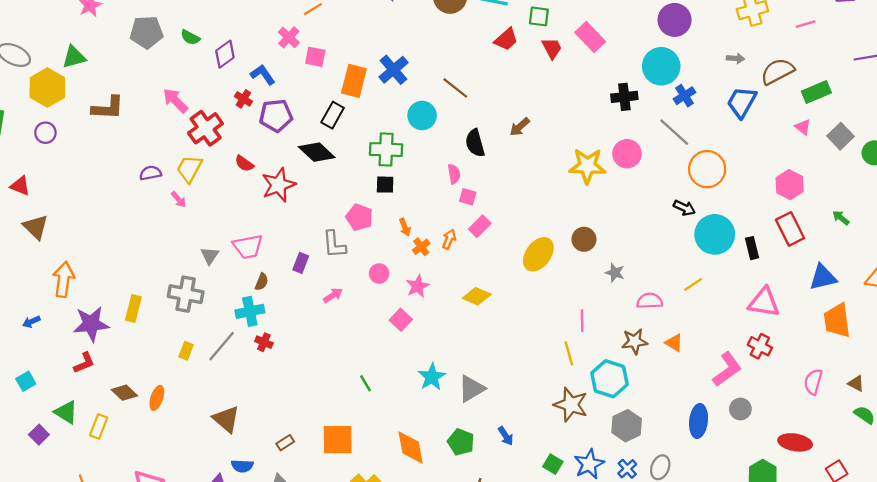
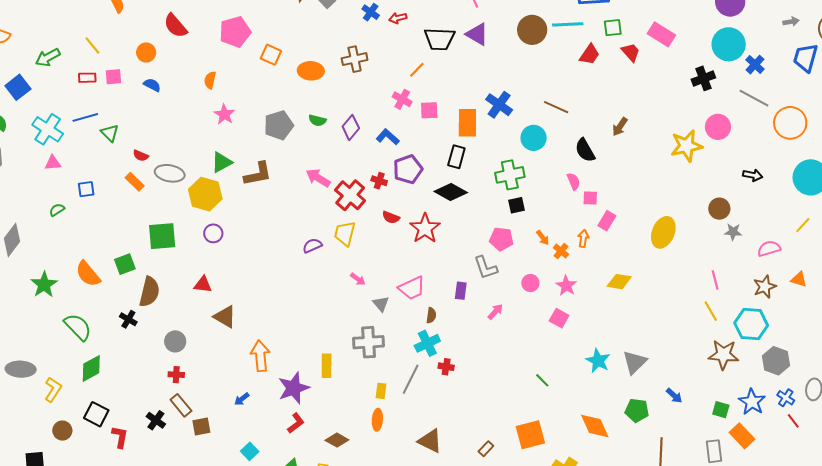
red cross: (243, 99) -> (379, 181), moved
brown L-shape: (108, 108) -> (258, 174), moved
pink arrow: (179, 199) -> (358, 279), moved
black arrow: (684, 208) -> (753, 175), moved
brown circle: (584, 239) -> (719, 209), moved
orange ellipse: (157, 398) -> (377, 420), moved

